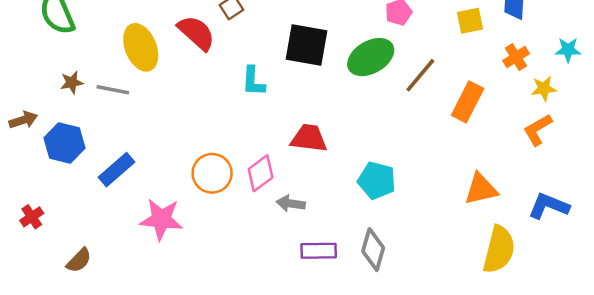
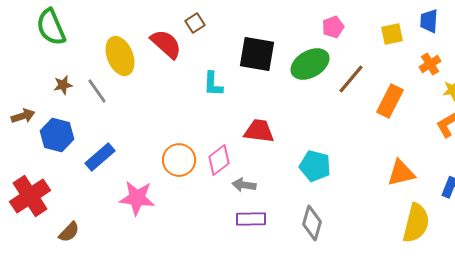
gray line: (113, 90) -> (97, 91), turned 44
red cross: (32, 217) -> (30, 196), size x2.0
purple rectangle: (319, 251) -> (251, 219), moved

